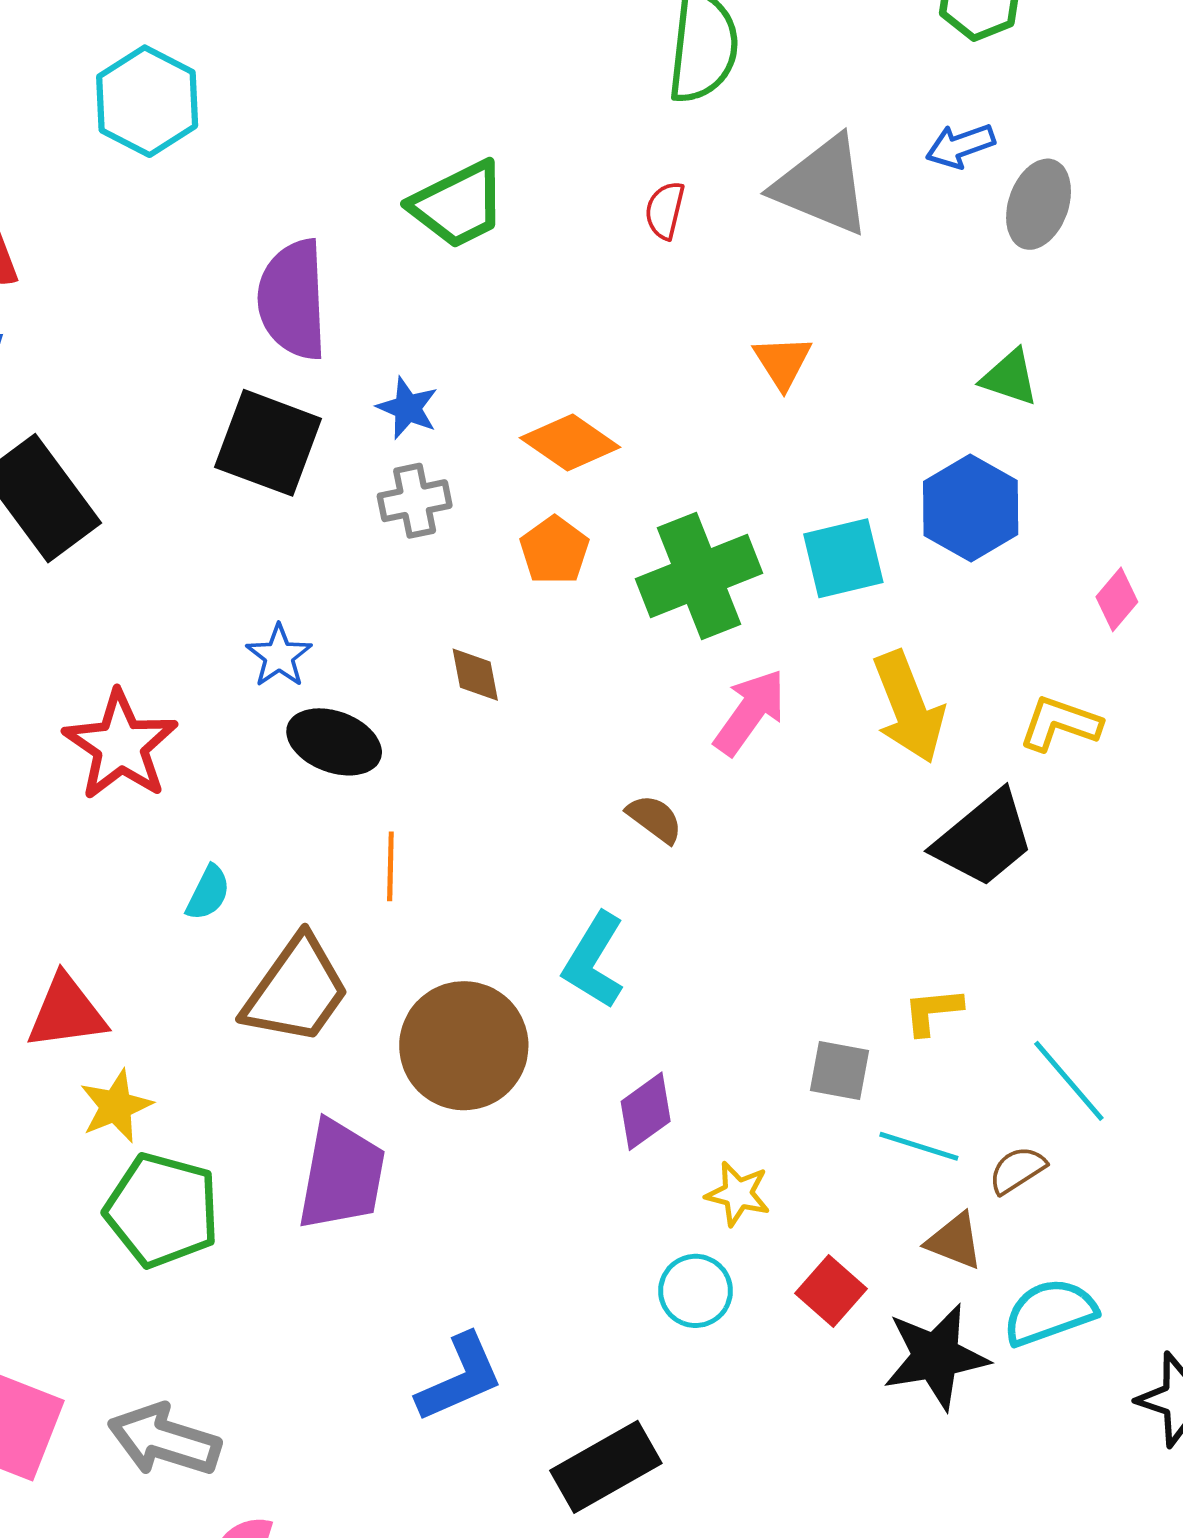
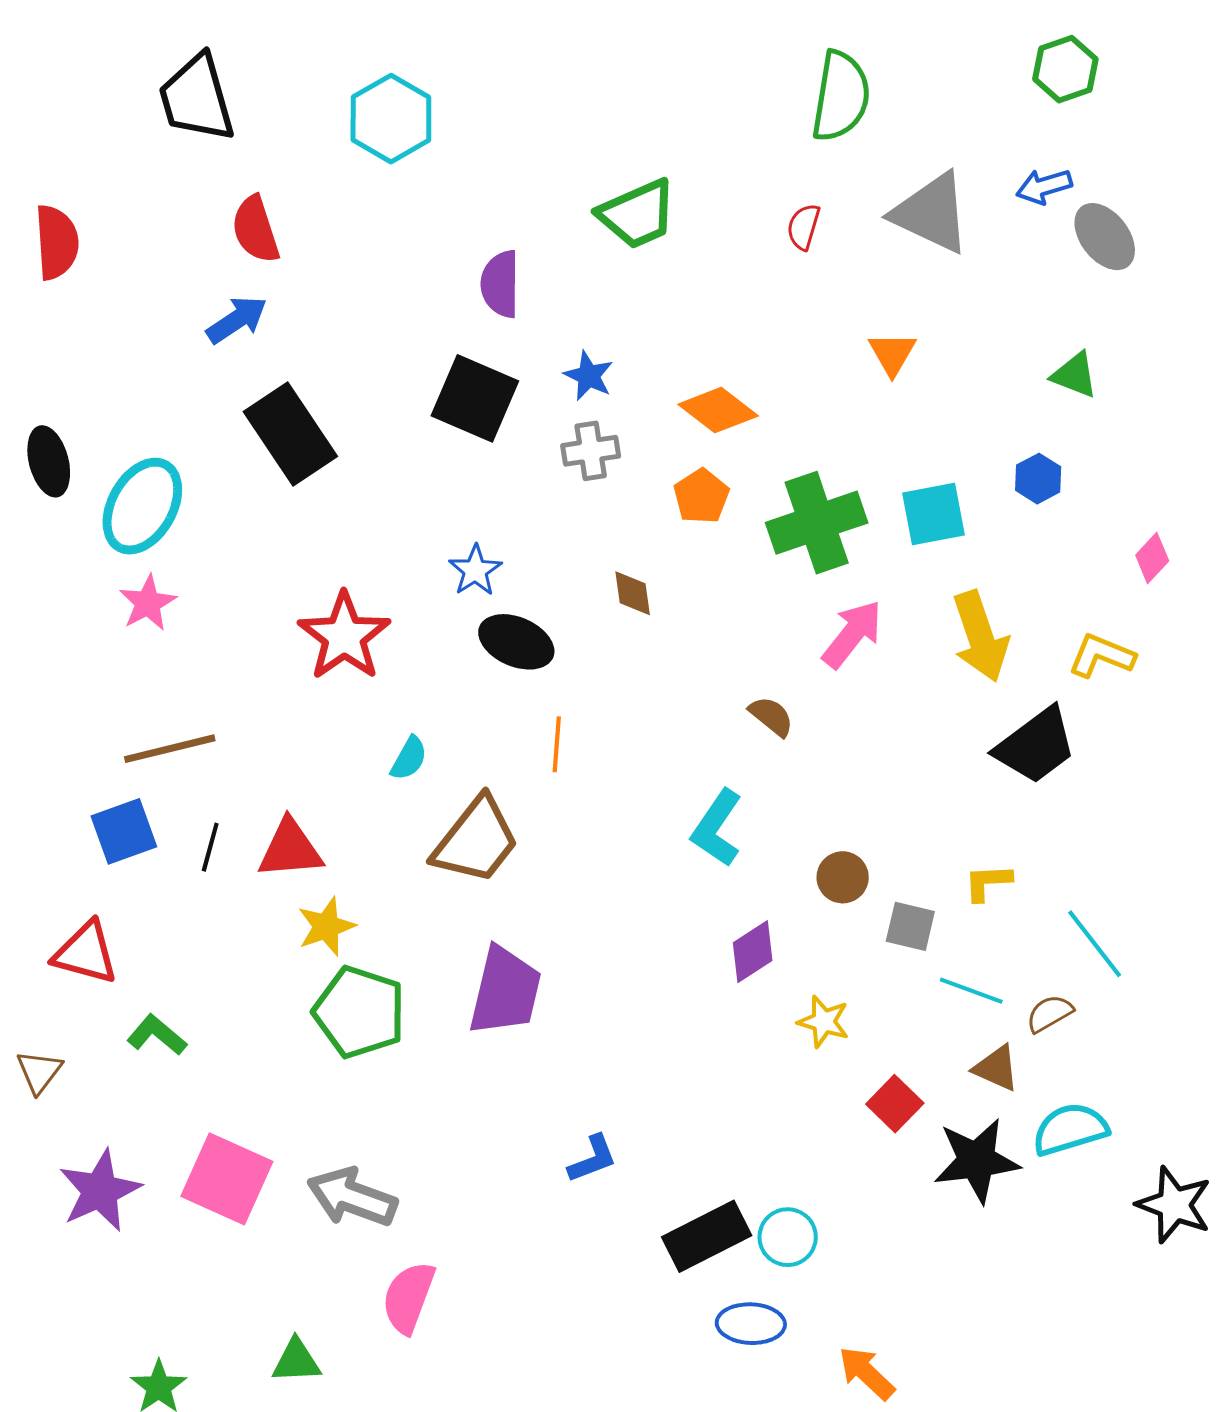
gray ellipse: (1039, 204) -> (1105, 237), turned -60
purple semicircle: (293, 300) -> (500, 284), size x0.7
blue hexagon: (971, 508) -> (1038, 479), size x0.6
brown circle: (464, 1046) -> (843, 877), moved, size x0.5
cyan circle: (696, 1291) -> (788, 1237), moved
blue L-shape: (460, 1378) -> (593, 1159), size x0.7

